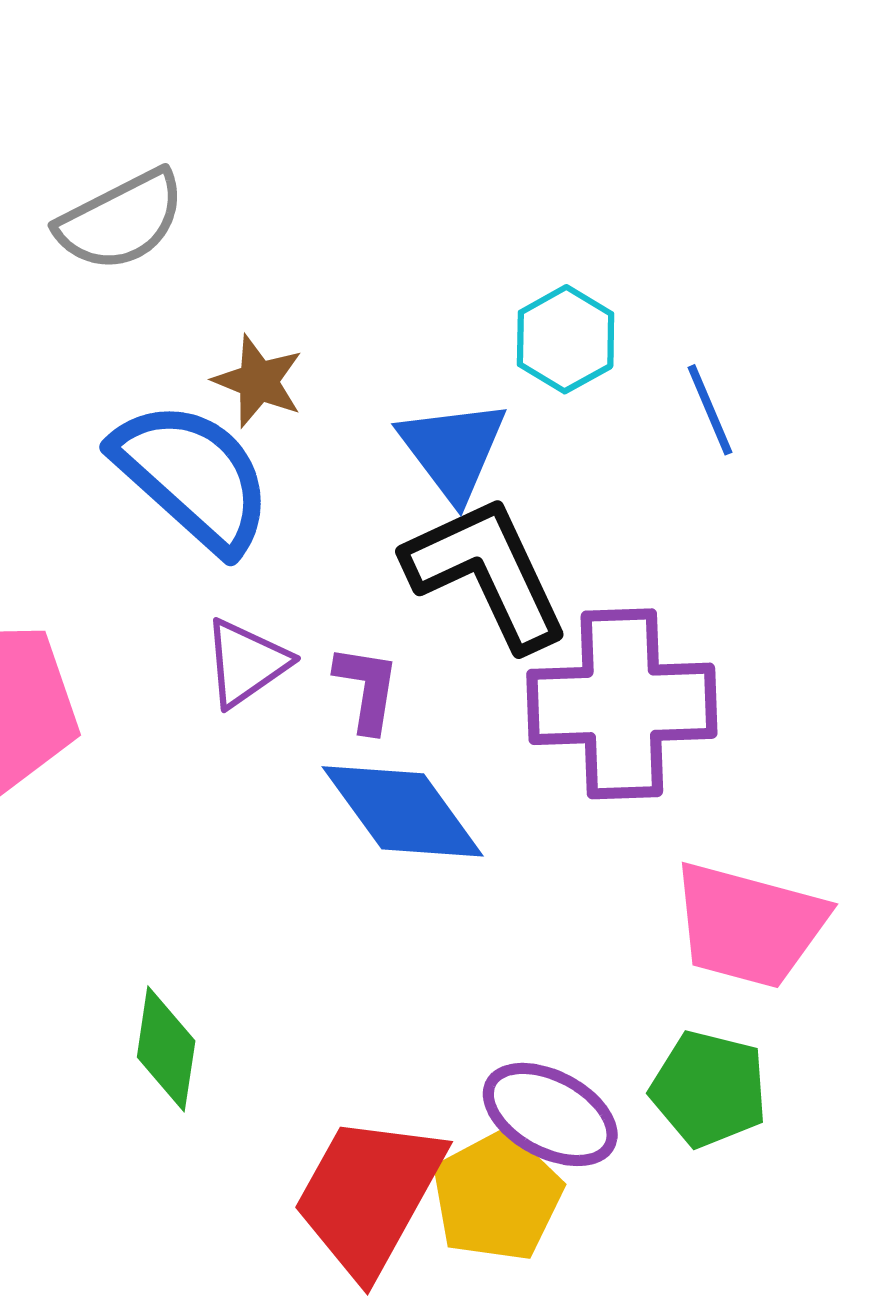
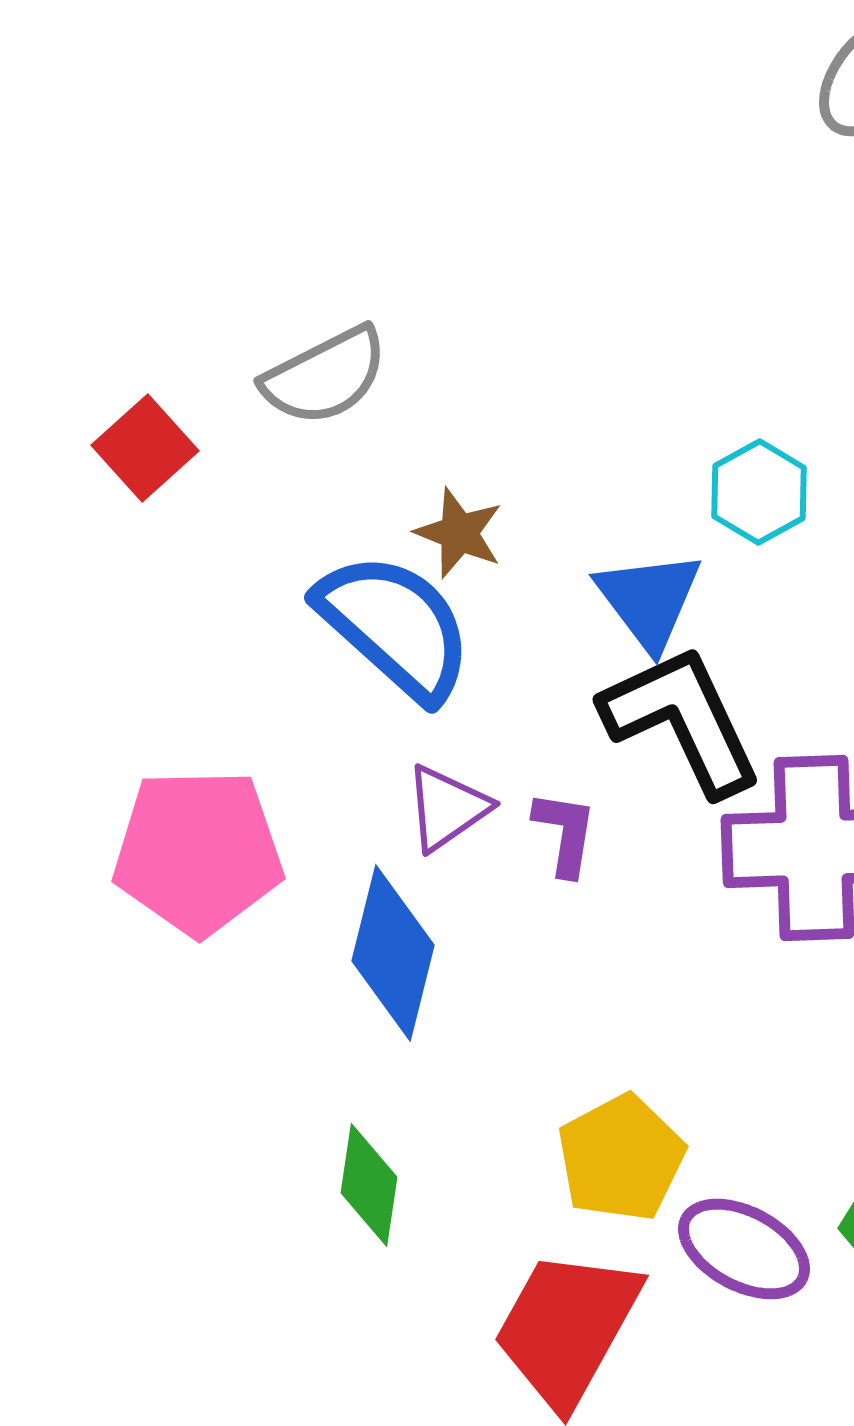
blue diamond: (403, 811) -> (393, 953), moved, turned 50
yellow pentagon: (497, 1196) -> (621, 1158), moved

